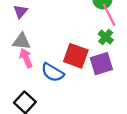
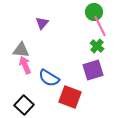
purple triangle: (20, 12) -> (42, 23), moved
red square: (76, 56) -> (70, 97), moved

